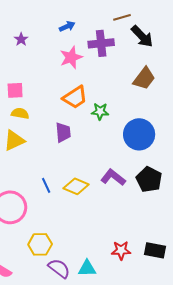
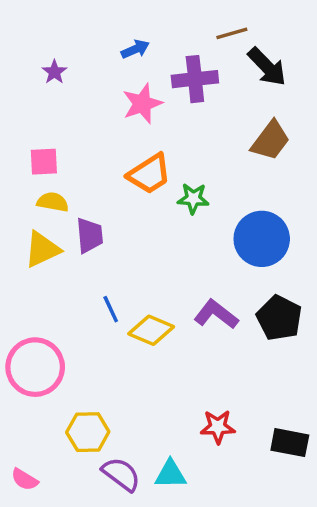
purple trapezoid: (63, 132) -> (90, 235), moved
blue line: (46, 185) -> (111, 309), moved
red star: (121, 250) -> (218, 427), moved

